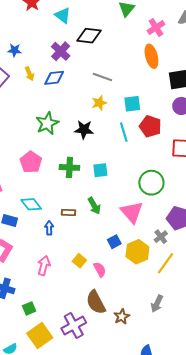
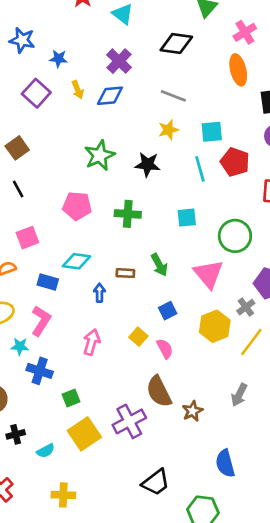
black diamond: (89, 36) -> (176, 43), moved
pink pentagon: (31, 162) -> (77, 206), turned -30
cyan square: (100, 170) -> (187, 218), moved
cyan diamond: (31, 204) -> (76, 261), turned -45
blue square: (114, 242) -> (168, 311), moved

